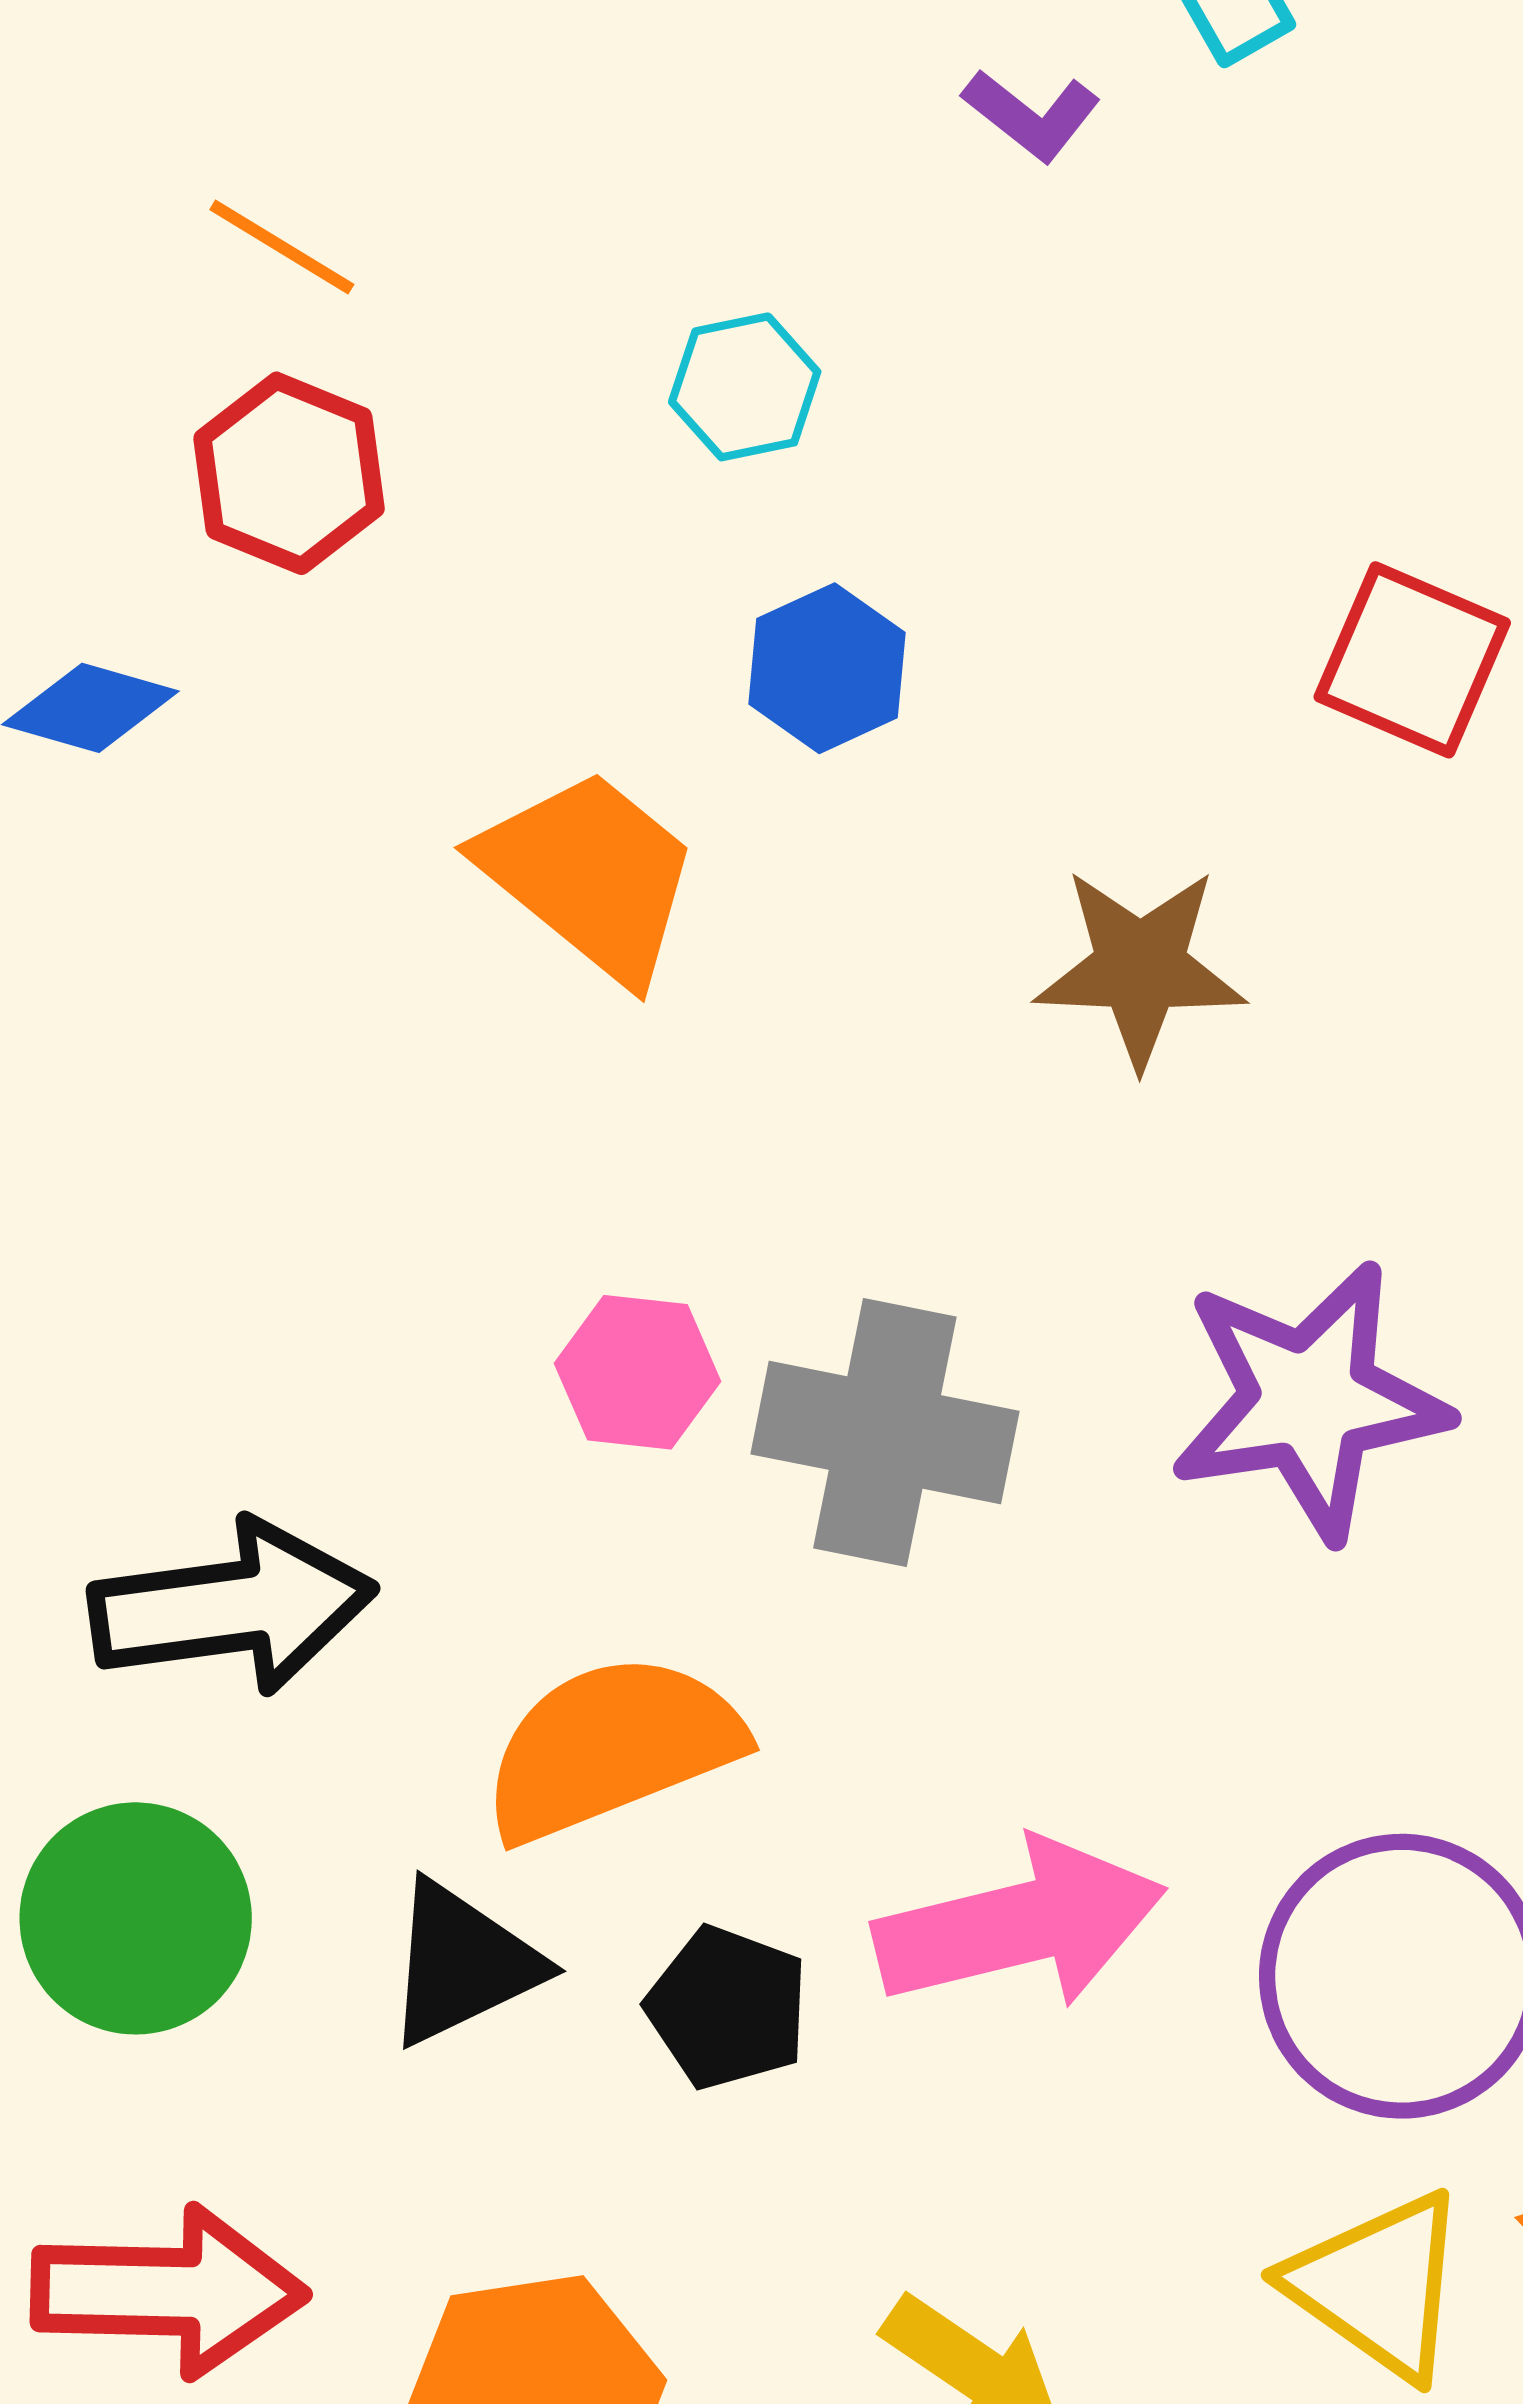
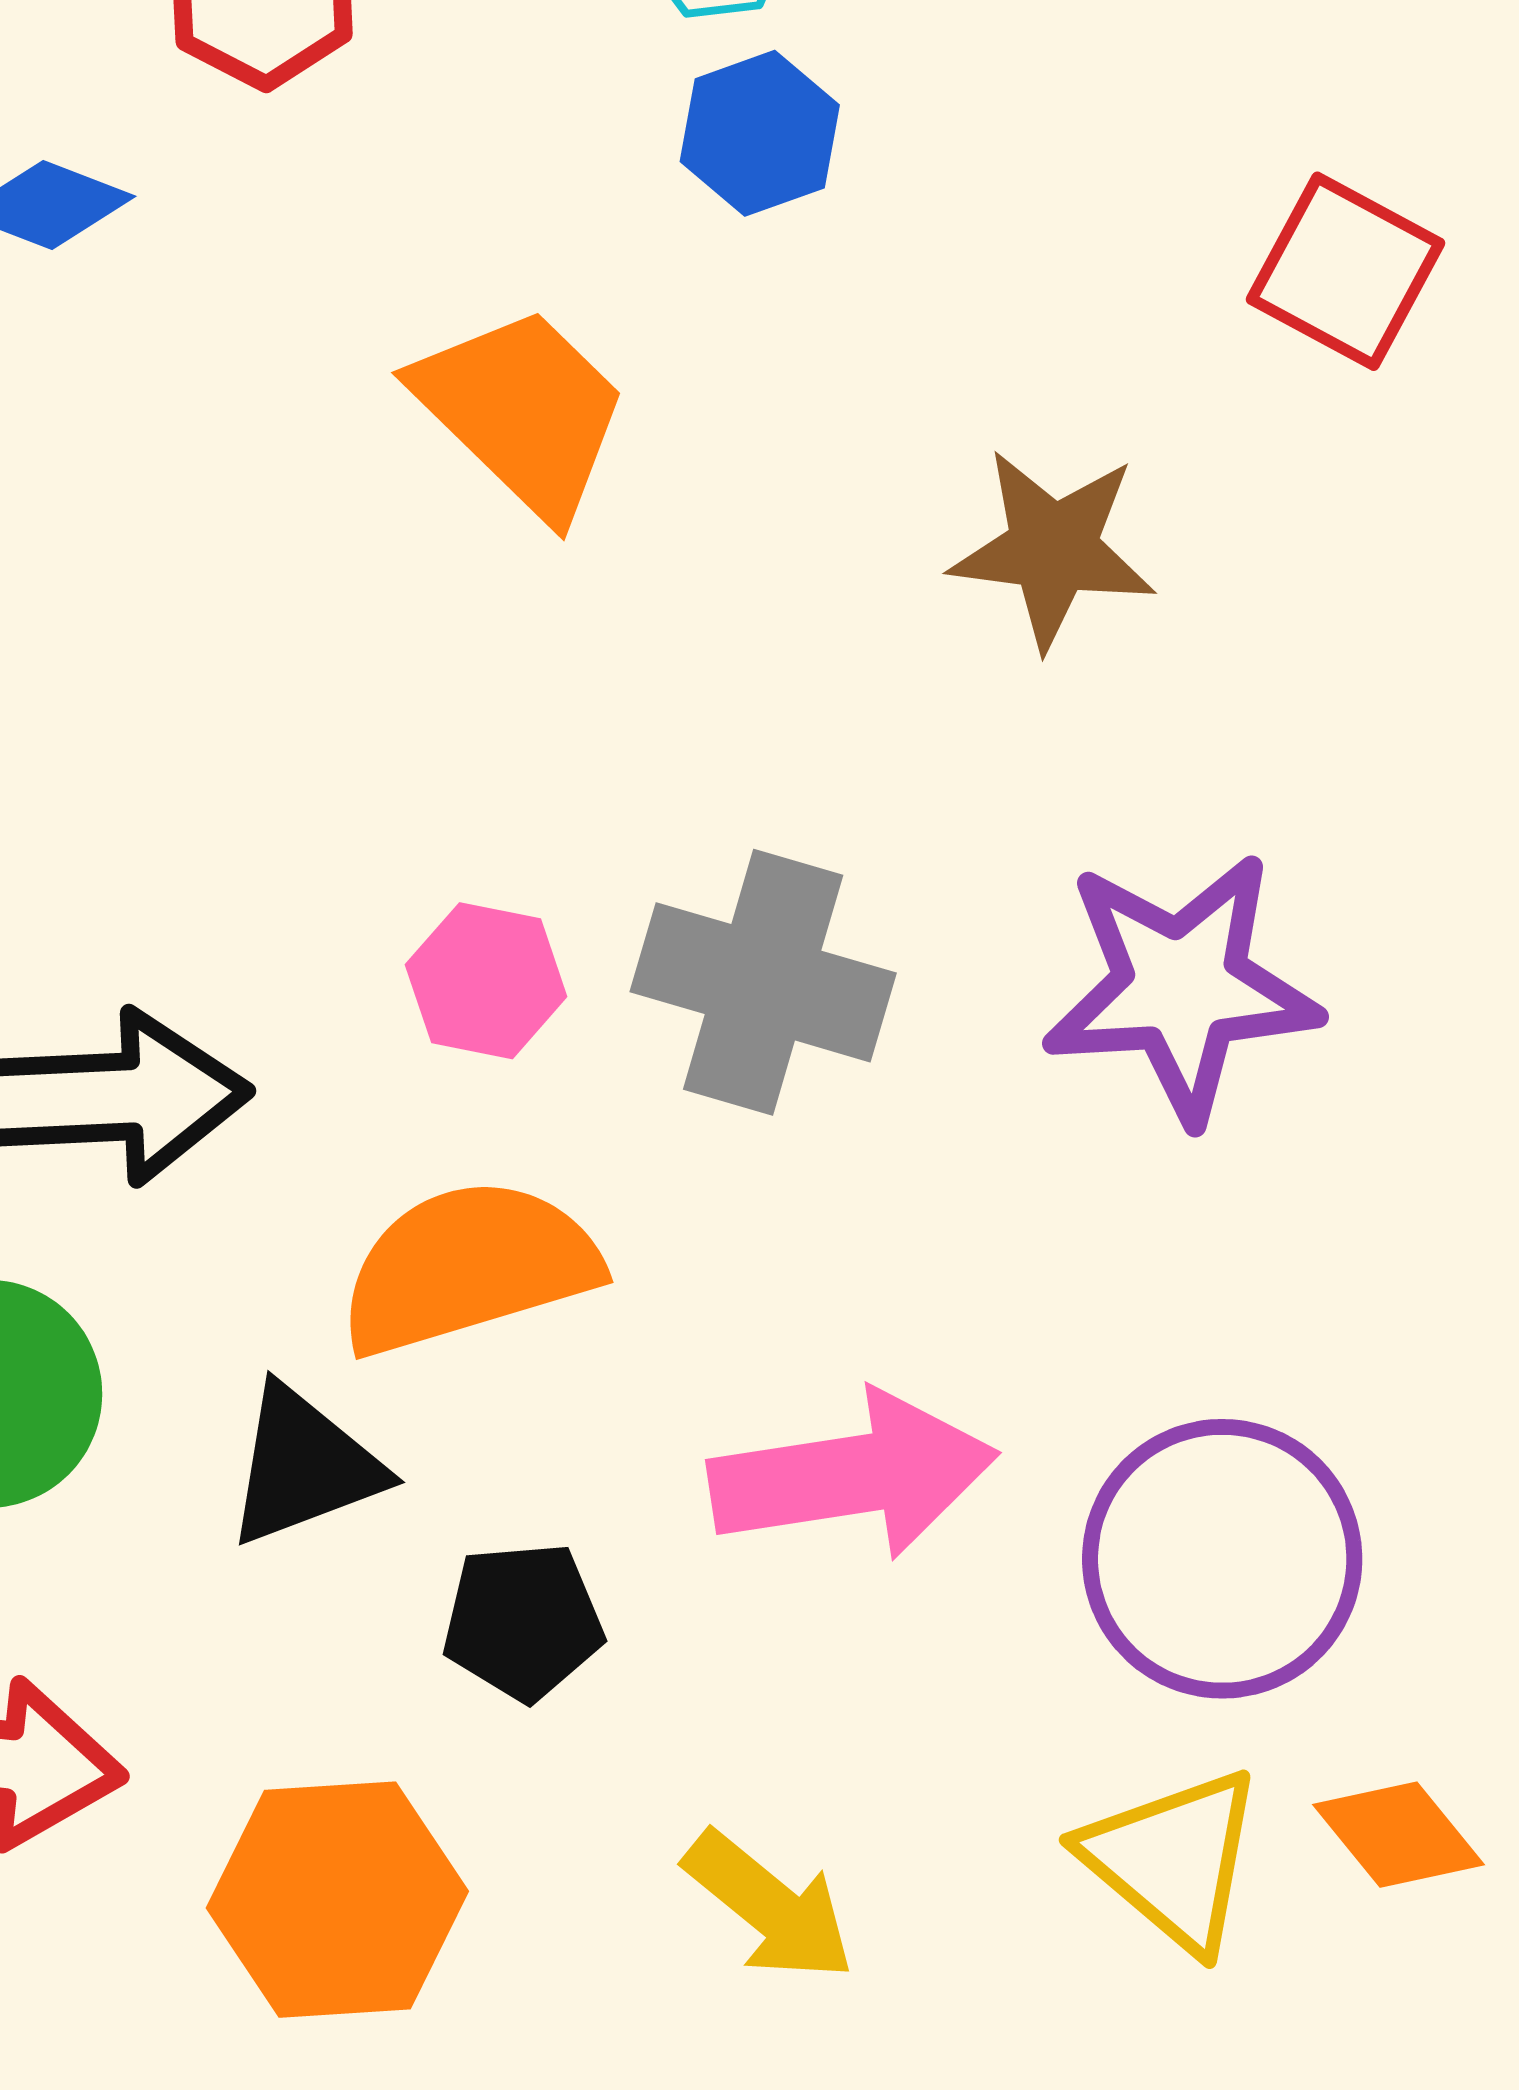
blue hexagon: (827, 668) -> (760, 133), moved
pink hexagon: (638, 1372) -> (486, 981), moved
black pentagon: (728, 2008) -> (523, 1621), moved, turned -30

